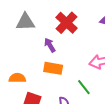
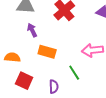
purple arrow: (50, 45) -> (32, 30), moved

